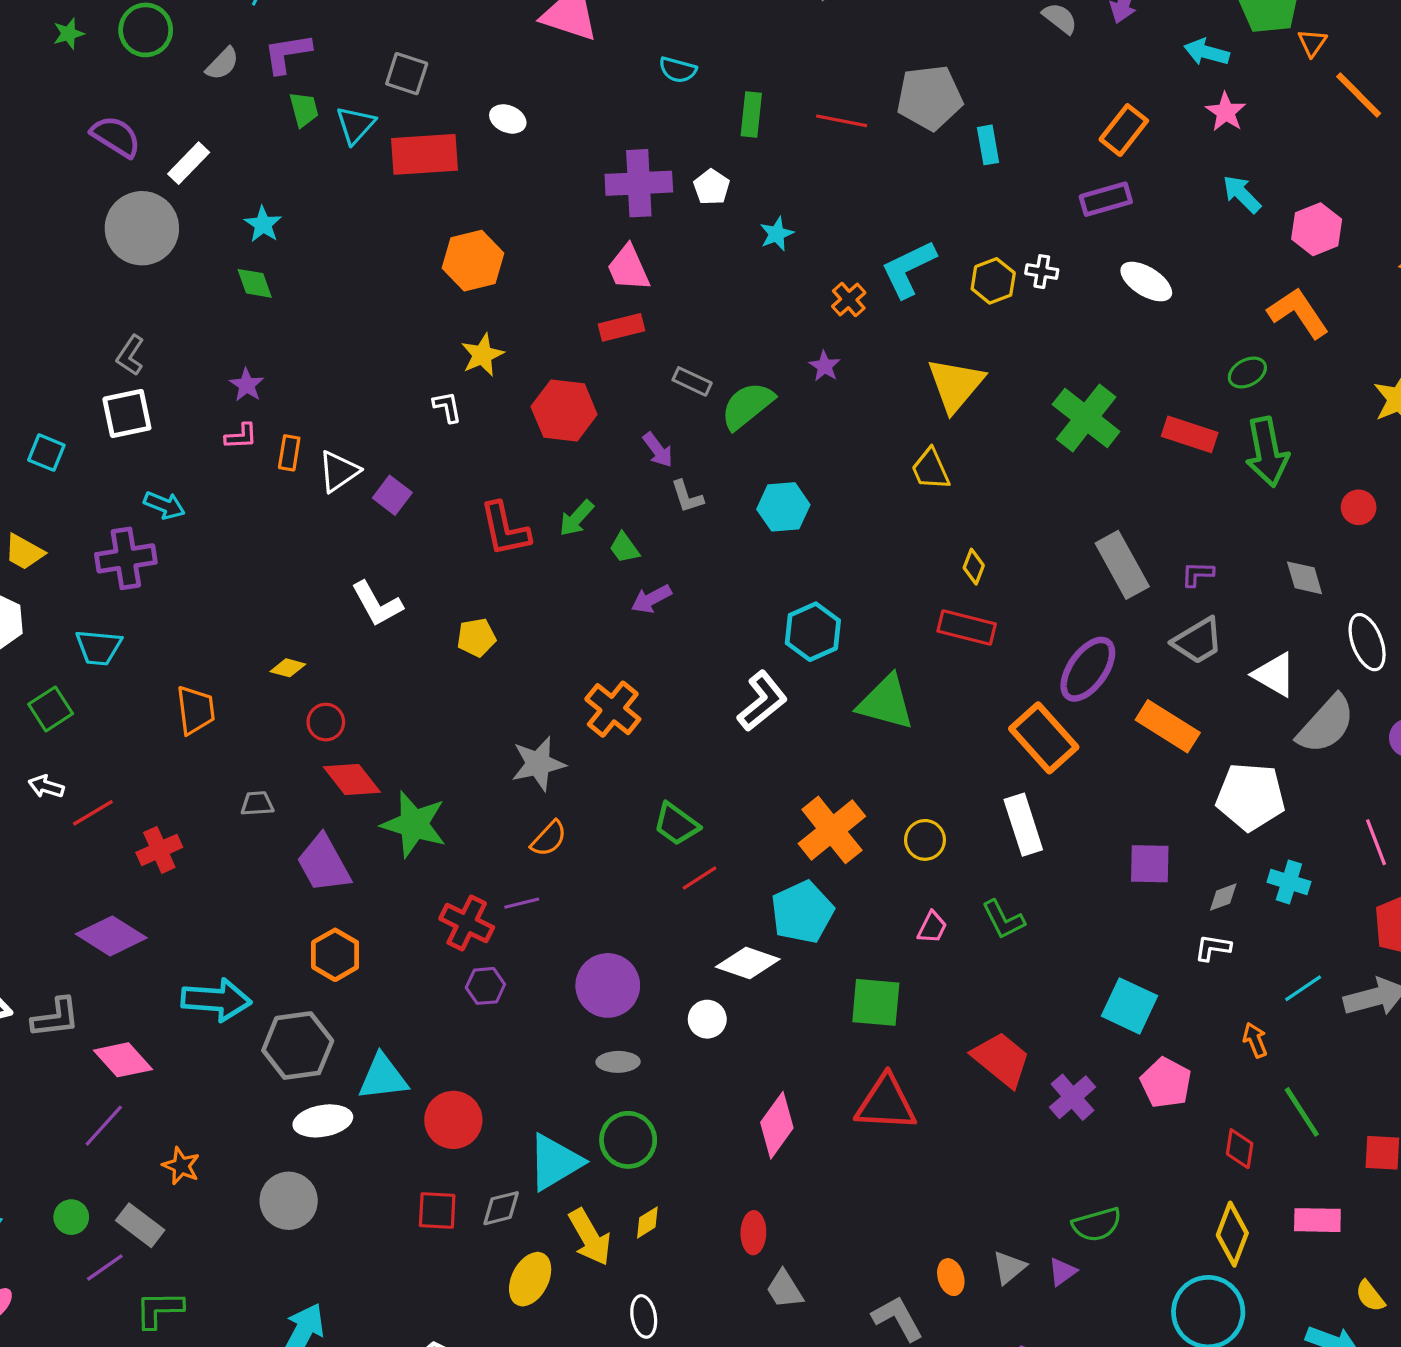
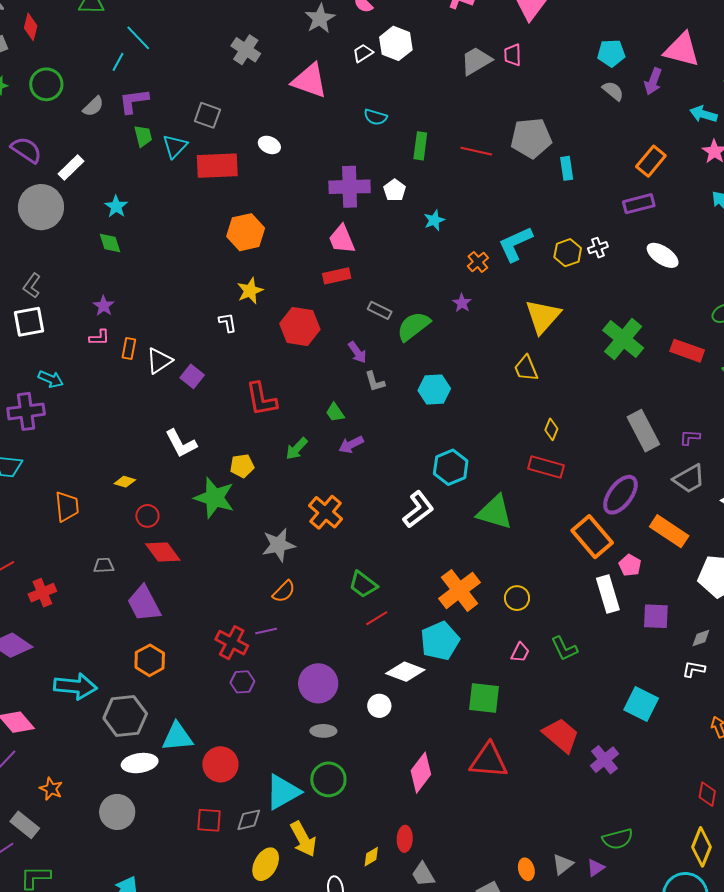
white cross: (1042, 272) -> (598, 248), turned -30
green arrow: (576, 518) -> (297, 449), moved
green star: (414, 824) -> (214, 498), moved
white rectangle: (1023, 825) -> (608, 594), moved
pink pentagon: (1166, 1083) -> (630, 565), moved, size x0.7
yellow diamond: (647, 1222) -> (371, 857), moved

